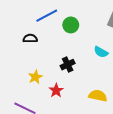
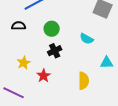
green circle: (71, 25) -> (52, 29), moved
yellow semicircle: (98, 96) -> (84, 81), turned 78

